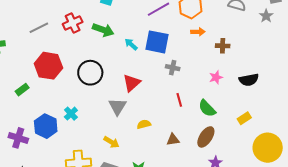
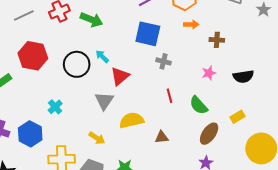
cyan arrow: (131, 44) -> (102, 56), moved
yellow semicircle: (144, 124) -> (132, 120), size x1.6
blue hexagon: (46, 126) -> (30, 134), moved
brown ellipse: (206, 137) -> (209, 134), moved

